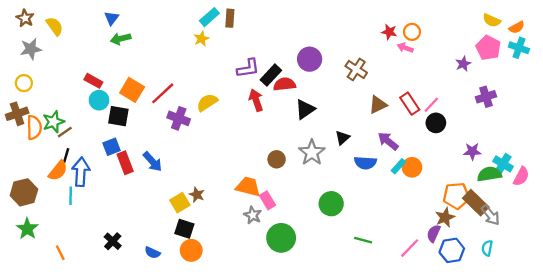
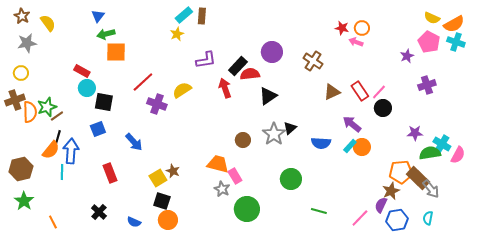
orange semicircle: (517, 27) -> (454, 24), size x1.5
purple L-shape: (248, 68) -> (206, 60), moved
orange square: (132, 90) -> (116, 52), moved, turned -30
black triangle: (343, 138) -> (290, 128), moved
purple arrow: (388, 141) -> (352, 124), moved
red rectangle: (125, 163) -> (110, 173), moved

